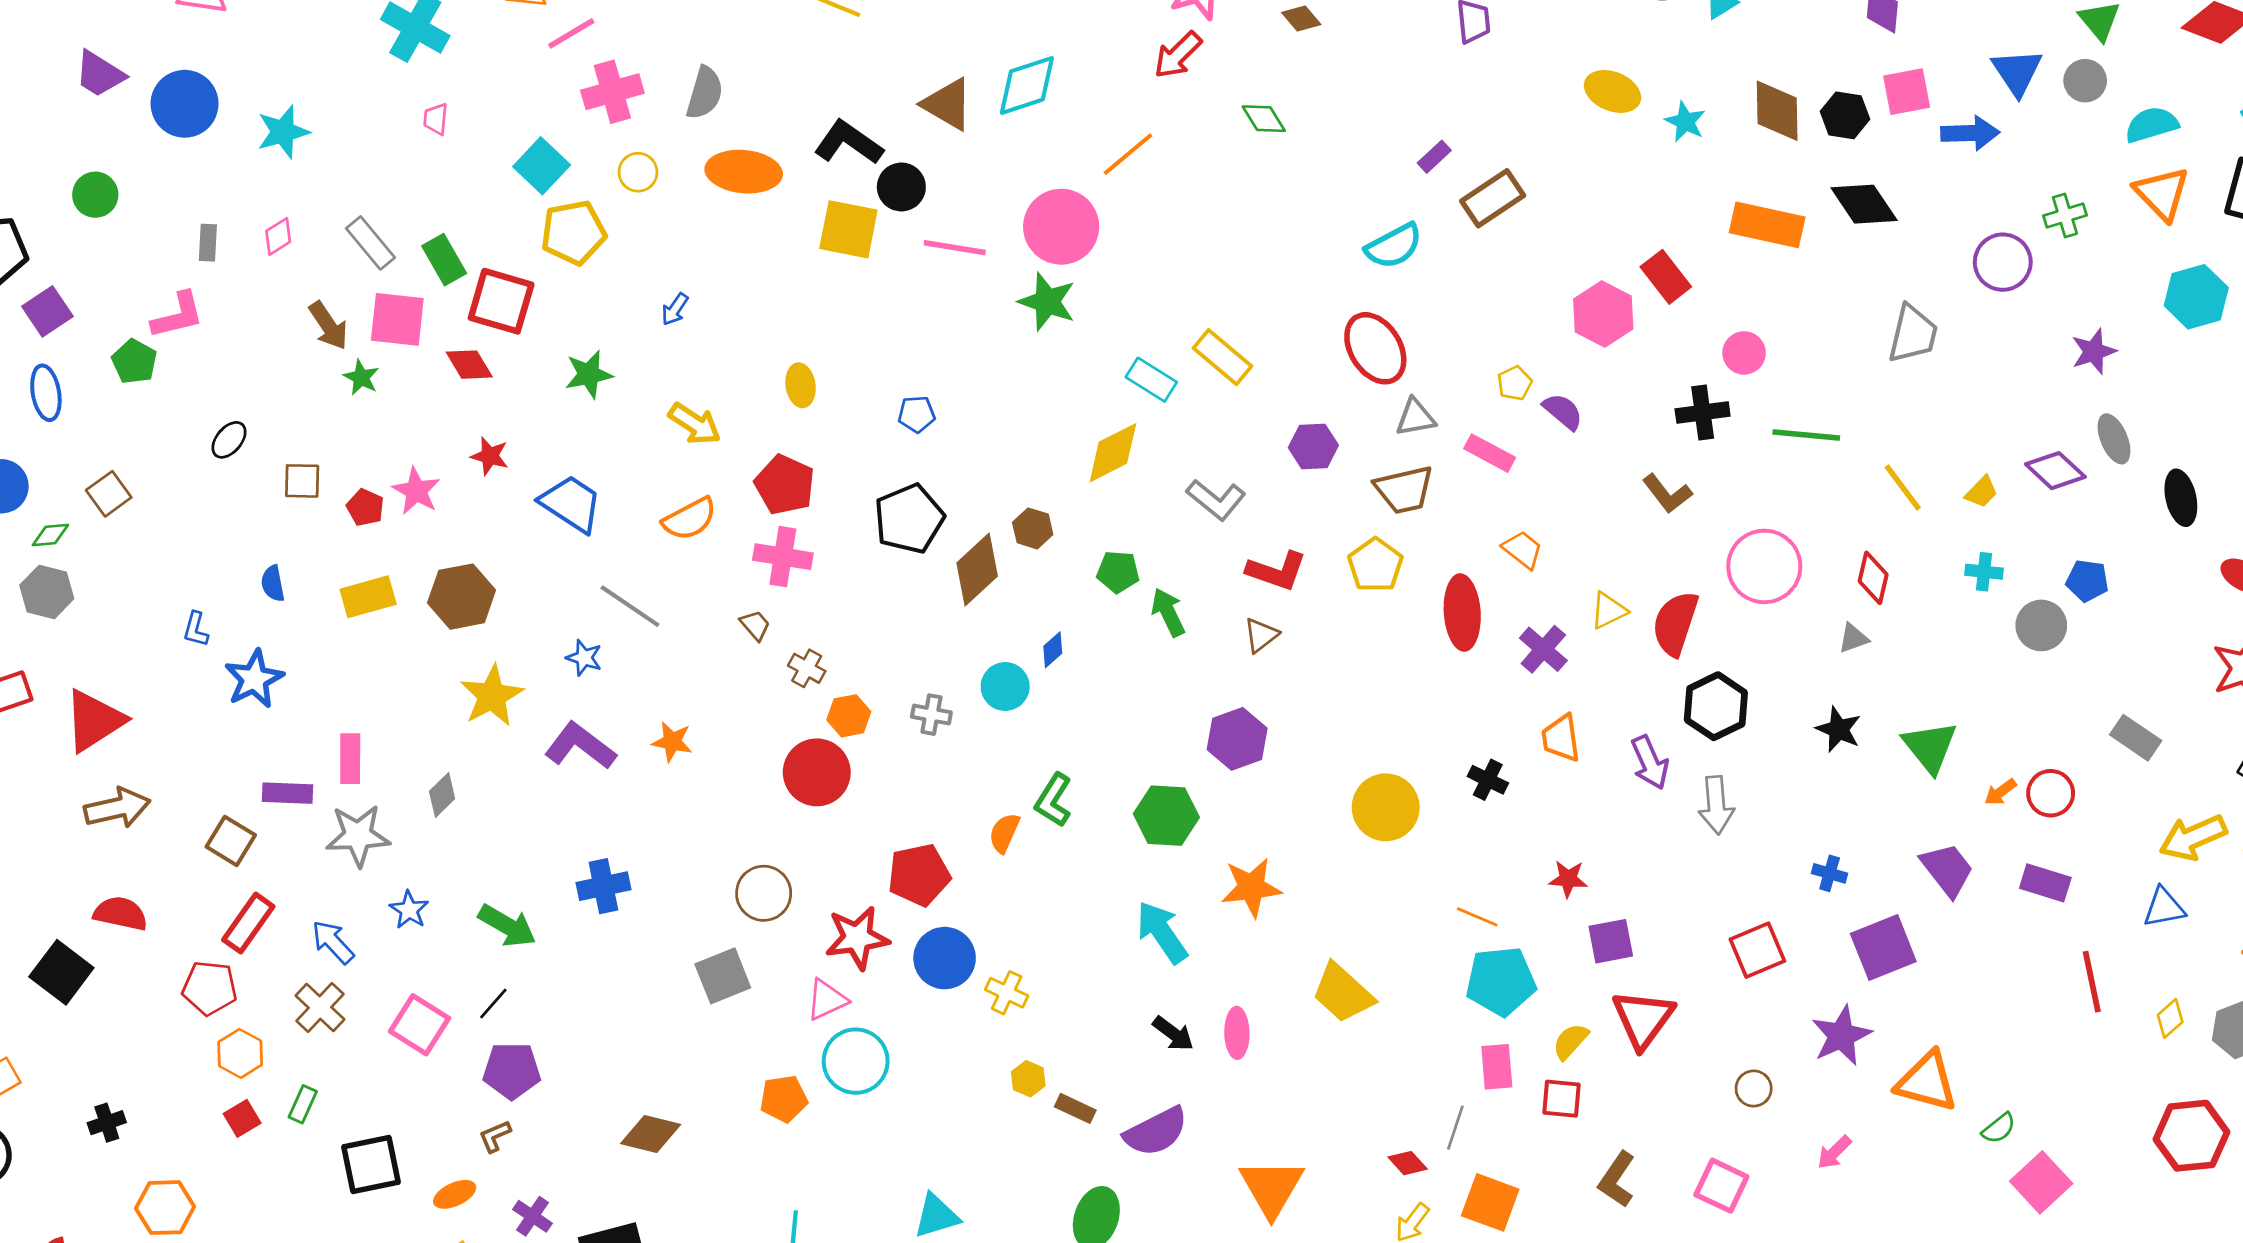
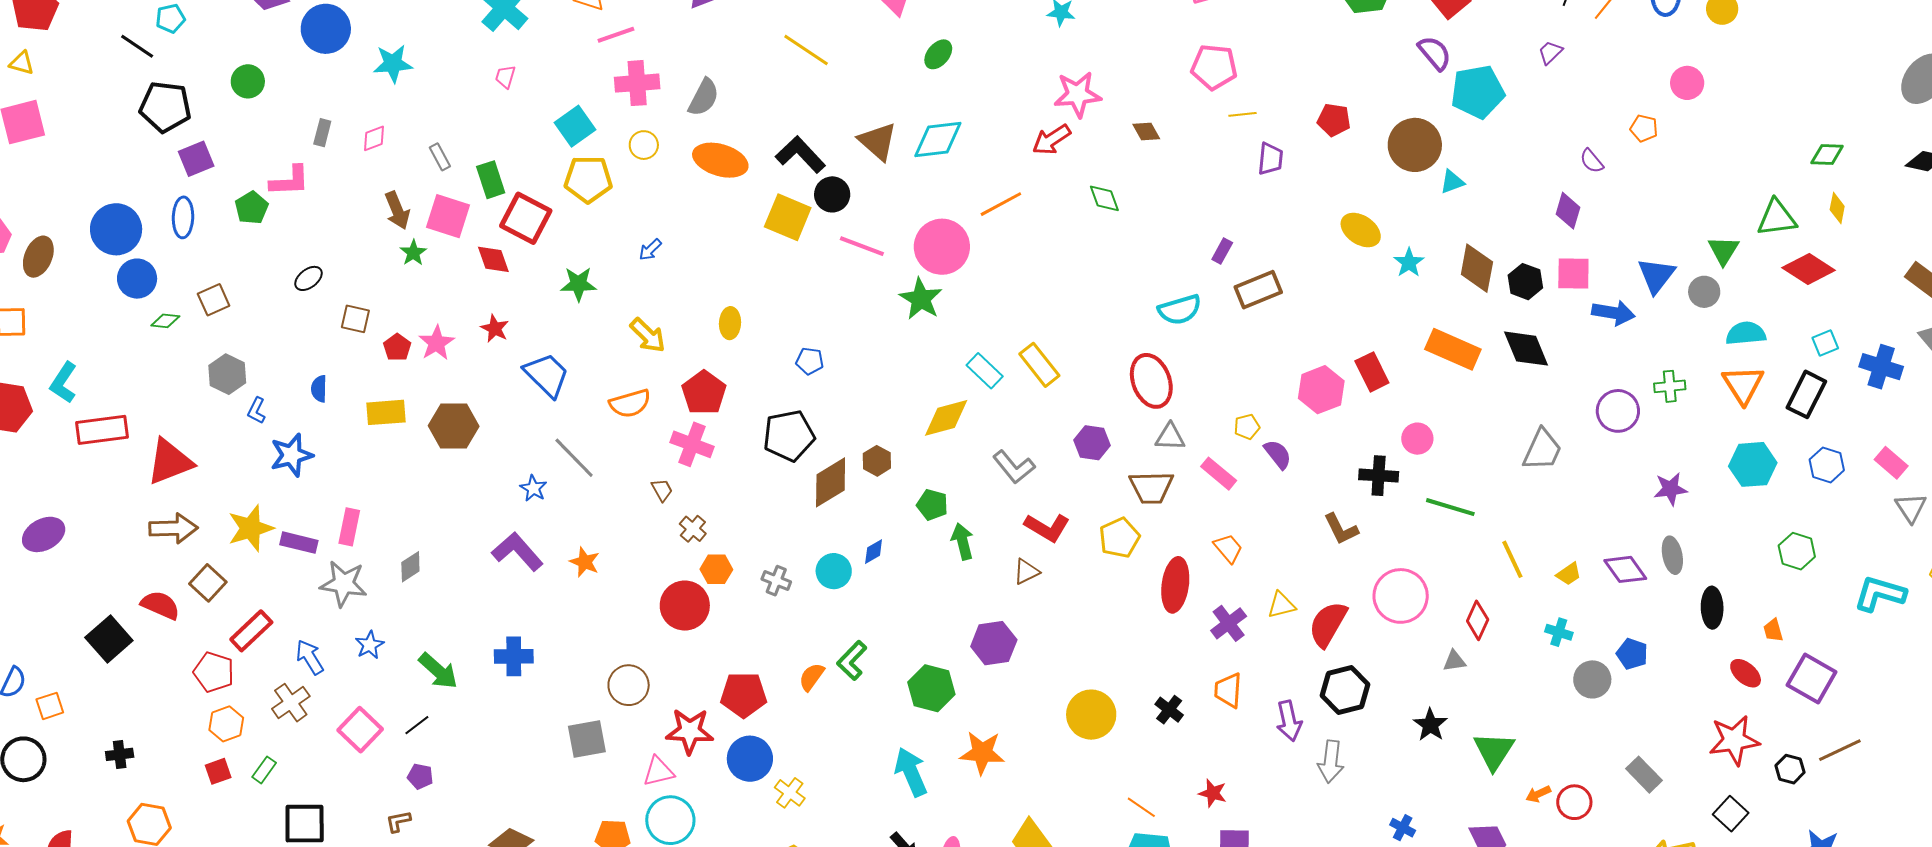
purple rectangle: (1434, 157) -> (1222, 251), turned -30
gray rectangle: (371, 243) -> (440, 157), size x0.7
gray hexagon: (47, 592) -> (227, 374), moved
yellow star: (492, 696) -> (251, 528), moved
brown square: (231, 841) -> (208, 583), moved
purple pentagon: (512, 1071) -> (420, 776), size x0.6

